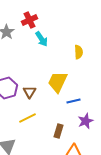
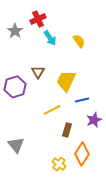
yellow semicircle: (79, 52) -> (79, 41), moved, turned -32
brown triangle: (30, 92) -> (38, 72), moved
yellow line: (28, 118) -> (52, 110), moved

